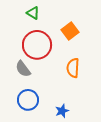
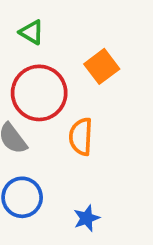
orange semicircle: (73, 68) -> (81, 137), moved

